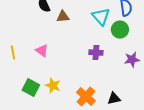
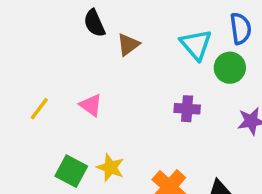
brown triangle: (63, 17) -> (128, 45), turned -32
yellow line: (13, 53) -> (39, 109), turned 48

